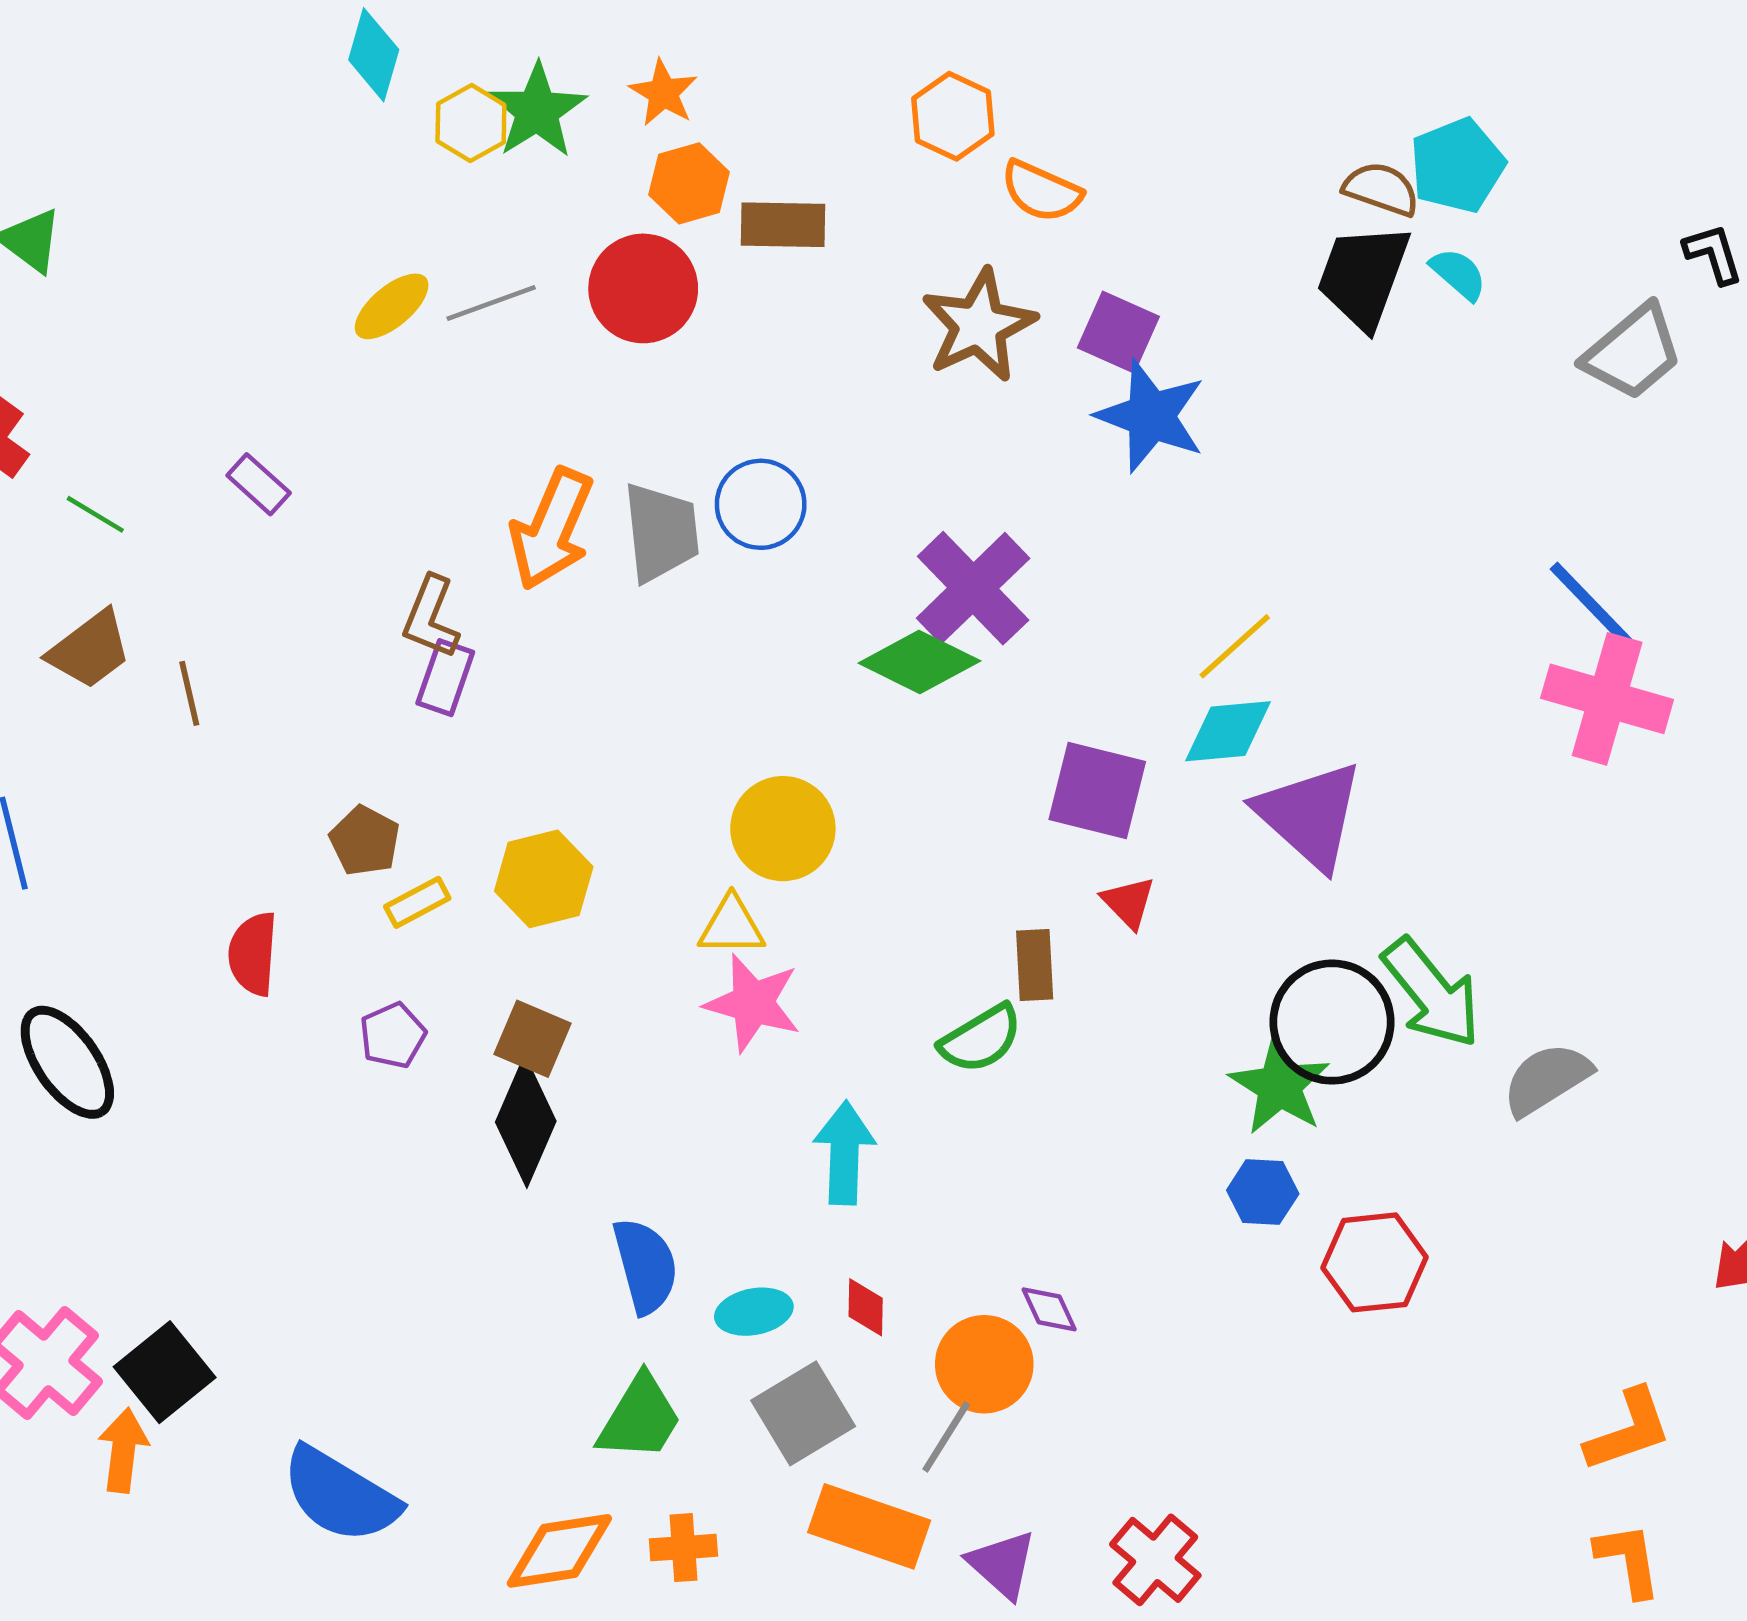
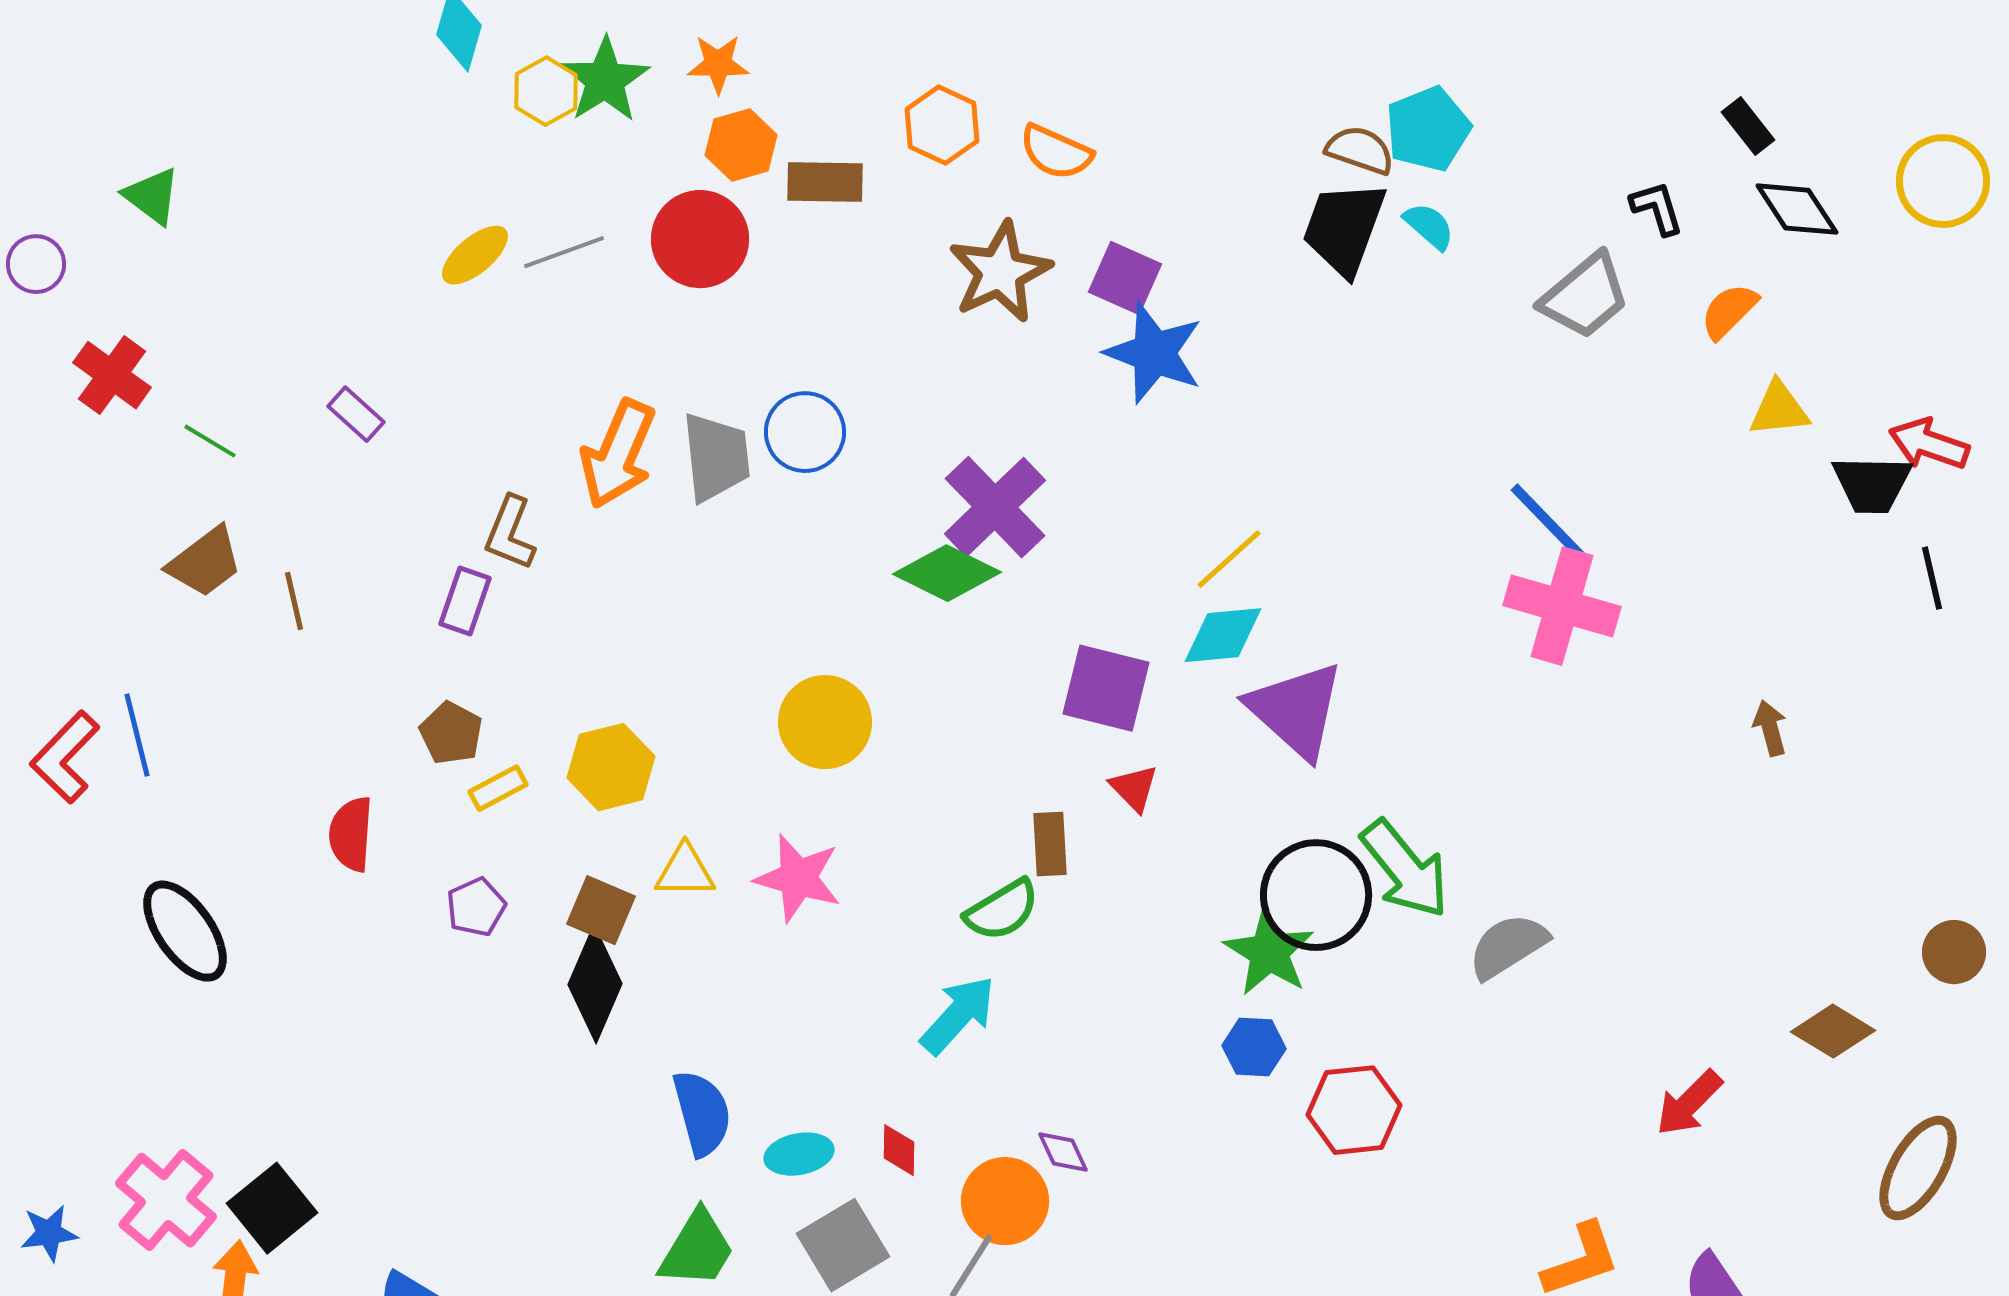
orange star: (663, 93) -> (718, 64), turned -30
orange hexagon: (953, 116) -> (942, 125), moved
purple rectangle: (445, 678) -> (465, 601), moved
yellow triangle: (732, 926) -> (685, 871), moved
cyan arrow: (844, 1153) -> (958, 1015), moved, turned 40

